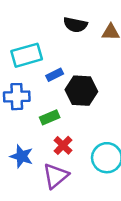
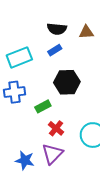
blue rectangle: (55, 75) -> (55, 50), moved
blue star: (22, 156) -> (25, 160), moved

